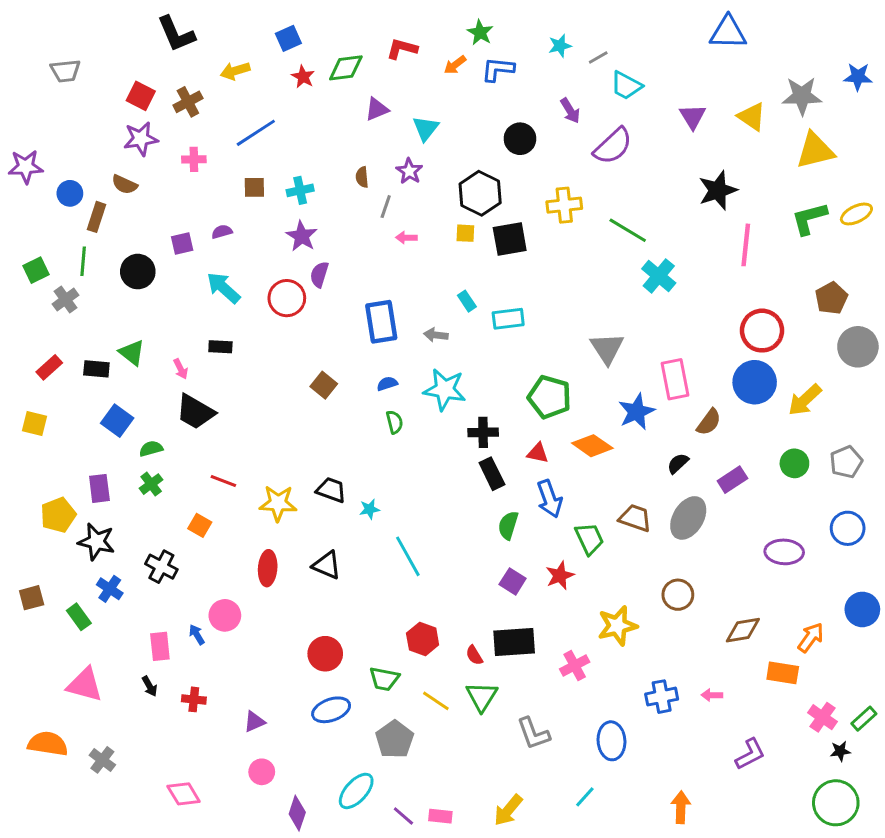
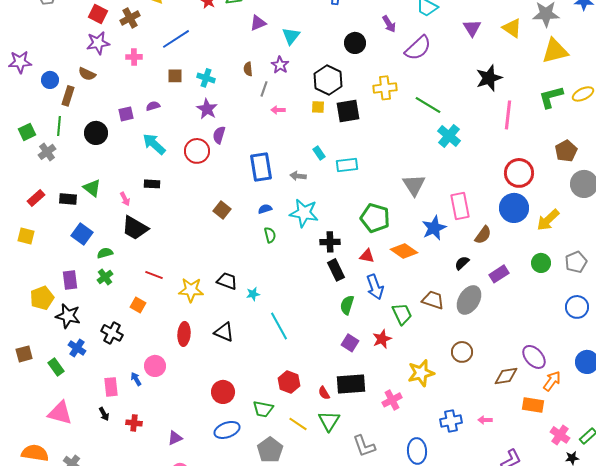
cyan cross: (300, 190) -> (206, 78), turned 30
purple ellipse: (784, 552) -> (534, 357), moved, turned 45

